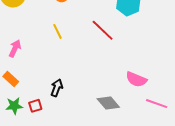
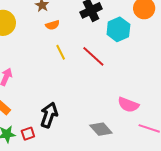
yellow line: (58, 31) -> (61, 52), moved
black arrow: (57, 88) -> (49, 115), size x1.4

